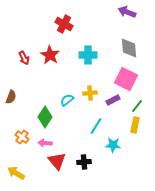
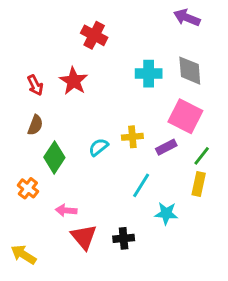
cyan cross: (88, 55) -> (149, 74), moved
brown semicircle: (11, 97) -> (35, 125), moved
green diamond: (45, 117) -> (54, 157), moved
orange cross: (22, 137) -> (28, 188), moved

